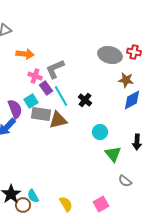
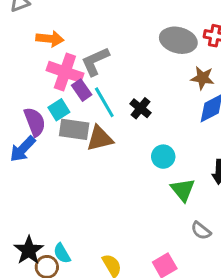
pink cross: (35, 76) -> (65, 72), size x1.6

